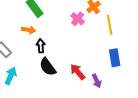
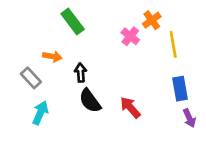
orange arrow: (29, 30) -> (52, 56), moved
purple arrow: (97, 81) -> (189, 118), moved

